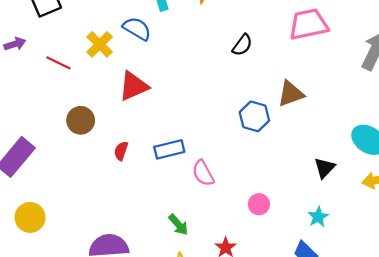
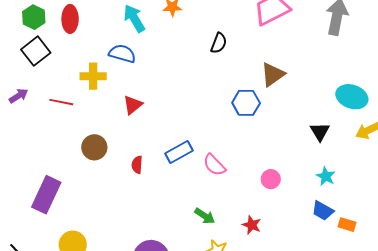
yellow cross: (100, 44) -> (93, 76), turned -30
red triangle: (134, 86) -> (133, 105), size x0.7

